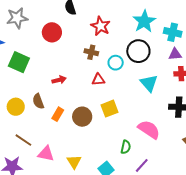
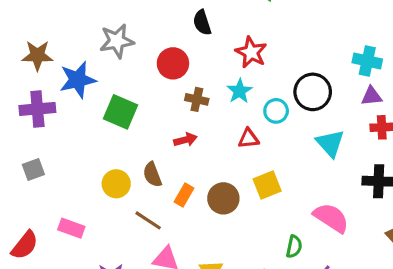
cyan star: (144, 21) -> (240, 91), moved, size x0.7
brown cross: (91, 52) -> (197, 99), moved
brown line: (23, 140) -> (148, 220), moved

